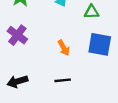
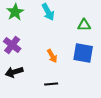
green triangle: (92, 12) -> (84, 25), moved
black arrow: (17, 81) -> (14, 72), moved

